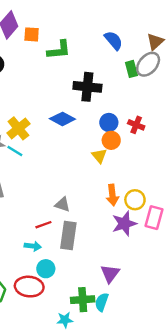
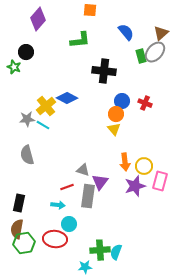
orange square: (32, 34) -> (90, 10), moved
blue diamond: (62, 119) -> (67, 98), moved
orange circle: (111, 140) -> (116, 114), moved
purple triangle: (110, 273) -> (100, 182), moved

